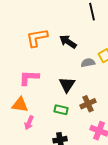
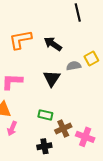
black triangle: (67, 85) -> (52, 78), moved
brown cross: (88, 104) -> (63, 128), moved

